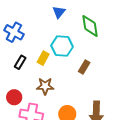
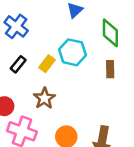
brown rectangle: (84, 67) -> (110, 69), moved, turned -40
brown star: (45, 86) -> (44, 98), turned 30

